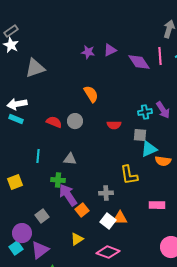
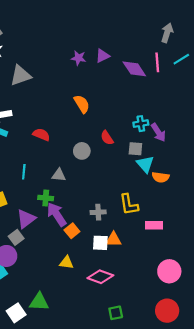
purple arrow: (163, 110) -> (158, 132), moved
gray circle: (75, 121) -> (82, 151), moved
red semicircle: (114, 125) -> (107, 138), turned 56
cyan triangle: (149, 149) -> (145, 164), turned -48
yellow L-shape: (129, 175) -> (129, 205), moved
gray square: (42, 216) -> (16, 237), moved
white square: (108, 221) -> (100, 243), turned -35
yellow triangle: (77, 239) -> (66, 263), turned 40
purple triangle: (40, 250) -> (26, 219), moved

